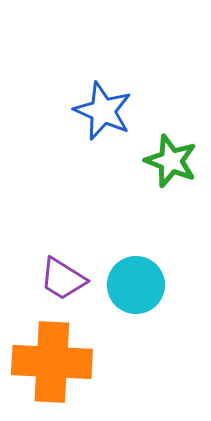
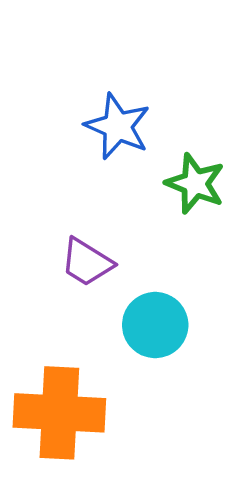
purple trapezoid: (63, 279) -> (87, 262), moved

